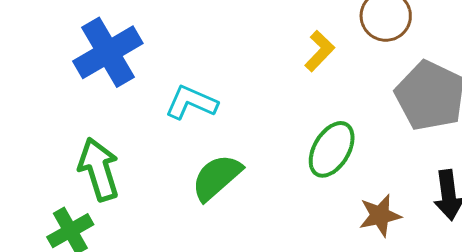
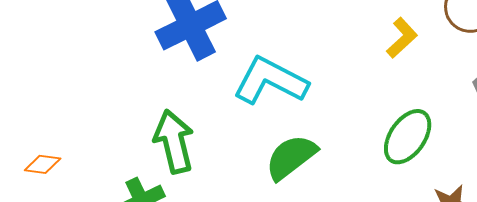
cyan L-shape: (191, 102) -> (270, 81), size x1.4

